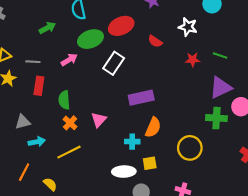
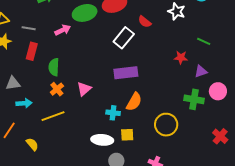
red star: (193, 60) -> (181, 57), moved
white rectangle: (114, 63) -> (124, 38), moved
purple triangle: (220, 88) -> (201, 71), size x0.6

